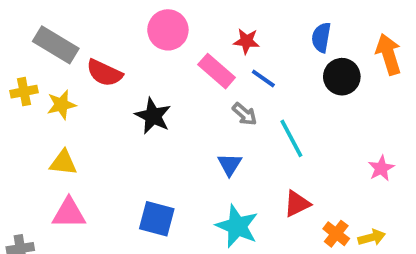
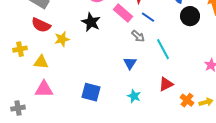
red semicircle: (104, 73) -> (41, 25), moved
yellow cross: (24, 92) -> (20, 49), moved
yellow star: (61, 105) -> (62, 39), moved
black star: (153, 116) -> (91, 22), moved
cyan star: (237, 226) -> (134, 96), size x0.6

